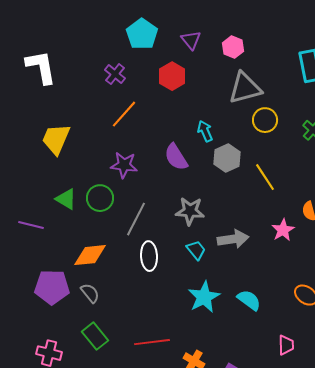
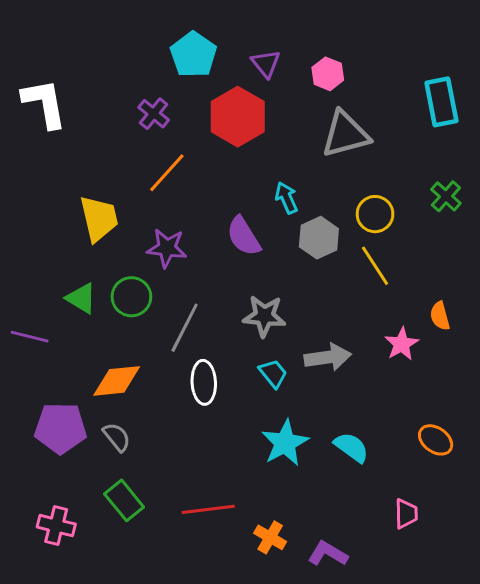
red hexagon: (172, 76) -> (238, 117), size x1.4
yellow circle: (265, 120) -> (375, 214), moved
yellow trapezoid: (56, 139) -> (99, 218), moved, turned 144

